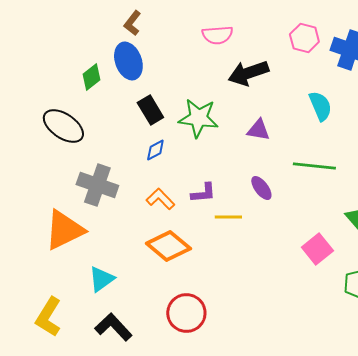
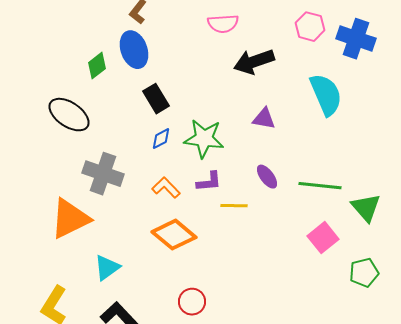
cyan semicircle: (320, 106) -> (326, 95), size x1.4
green star: (198, 118) -> (204, 139), moved
green line: (314, 166) -> (320, 186), moved
red circle: (186, 313) -> (192, 302), size x0.7

